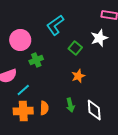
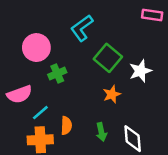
white star: (99, 38) -> (140, 71), moved
green square: (75, 48) -> (108, 58), size x1.5
orange semicircle: (44, 108) -> (66, 126), moved

